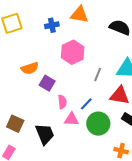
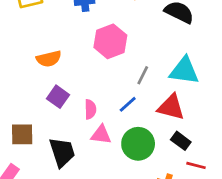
purple square: (47, 83) -> (58, 97), moved
blue line: (86, 104) -> (128, 104), moved
brown square: (15, 124) -> (22, 134), turned -30

